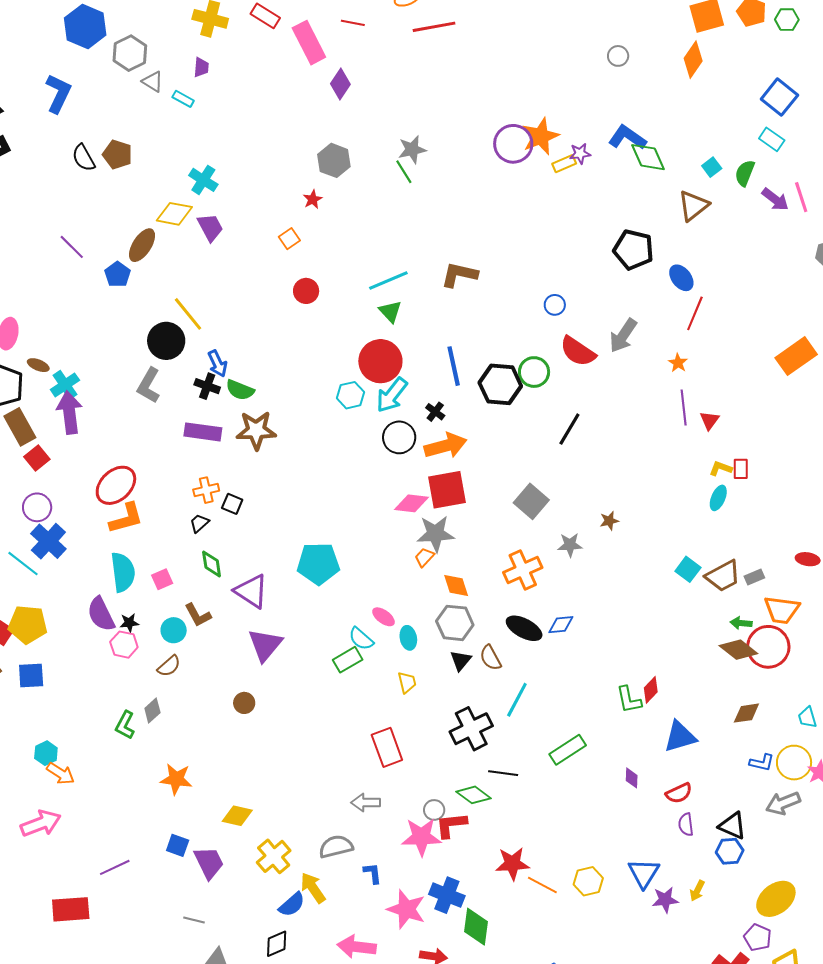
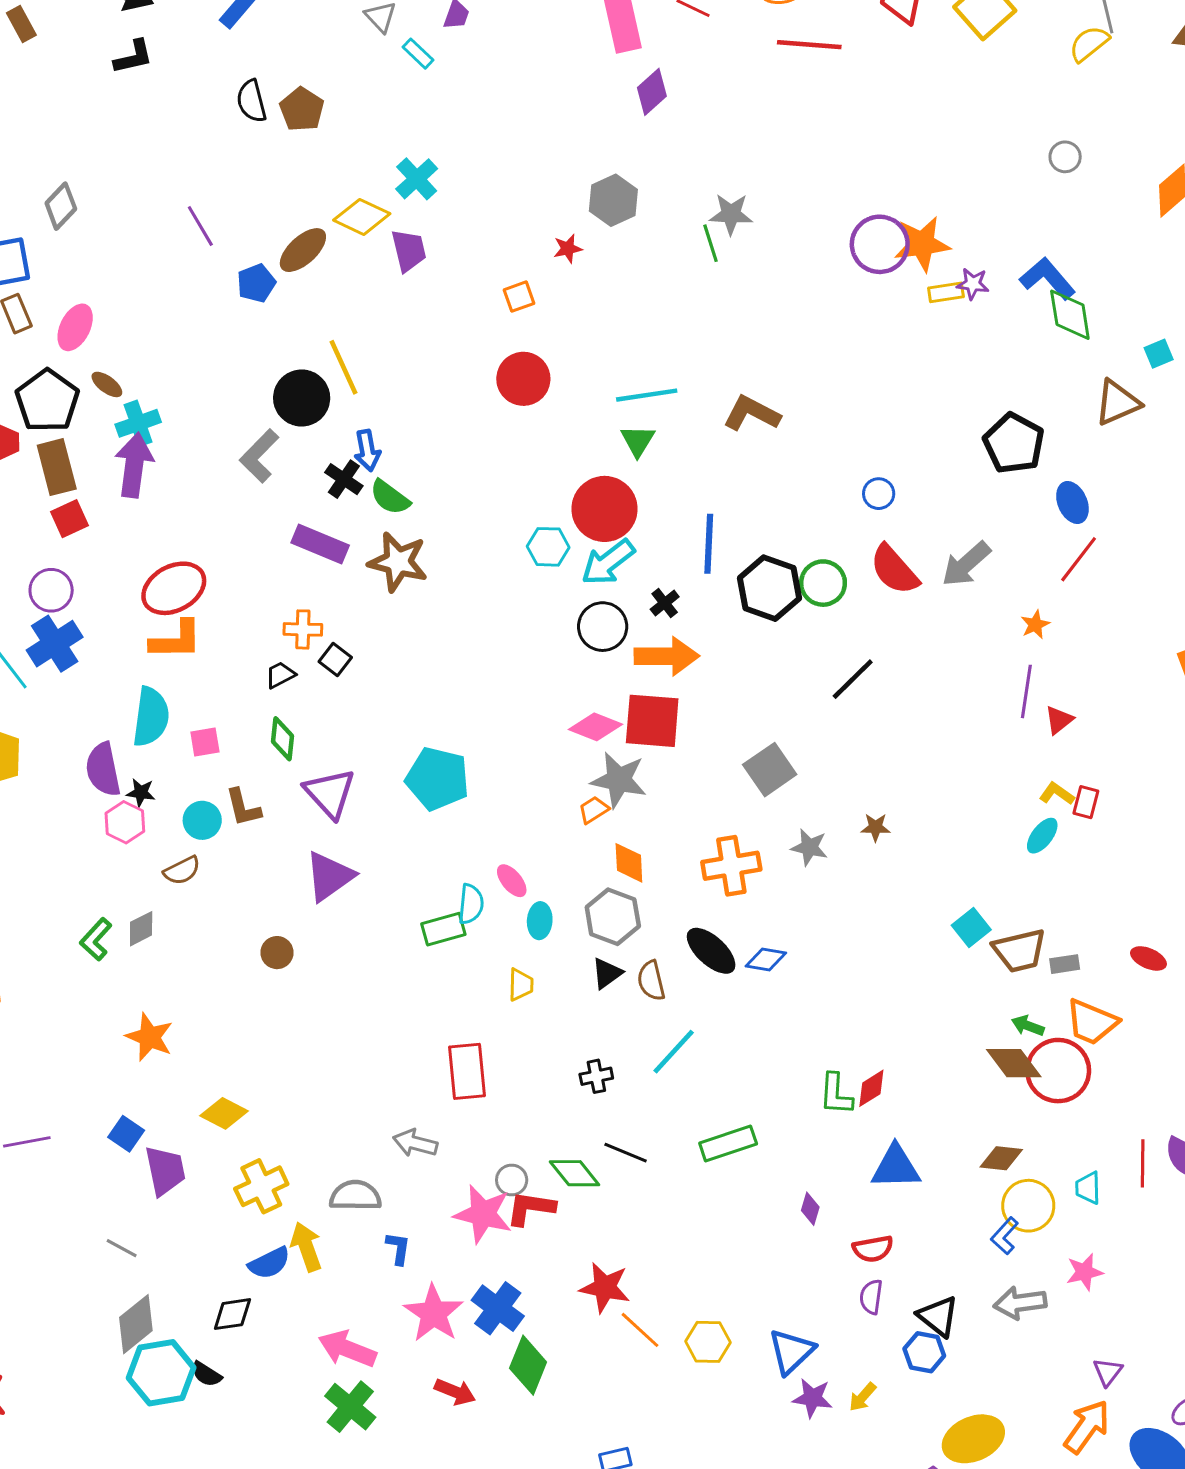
red circle: (306, 291) -> (523, 379), size x1.4
cyan semicircle: (361, 639) -> (471, 904), turned -140
black cross: (471, 729) -> (596, 1076), size x0.5
blue L-shape: (762, 763) -> (1005, 1236), turned 105
yellow circle: (794, 763) -> (1028, 1206), moved

